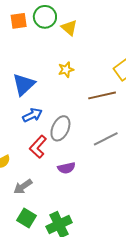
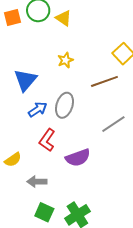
gray ellipse: (60, 128) -> (65, 105), moved
purple semicircle: (66, 168) -> (78, 158), size x1.4
gray arrow: (23, 187) -> (37, 182), turned 42

